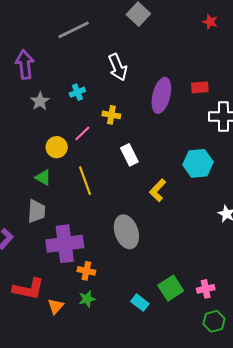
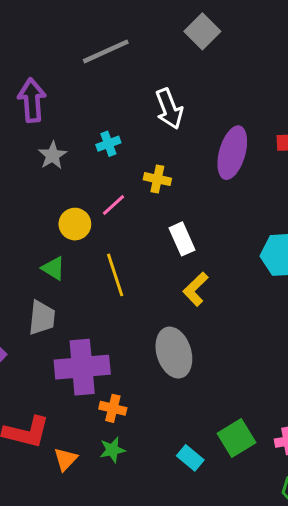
yellow L-shape: (158, 190) -> (196, 289), moved

